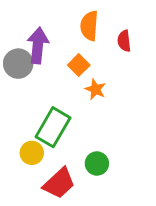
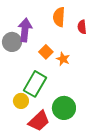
orange square: (79, 65) -> (46, 52), moved
green circle: (97, 163) -> (64, 108), size x1.5

